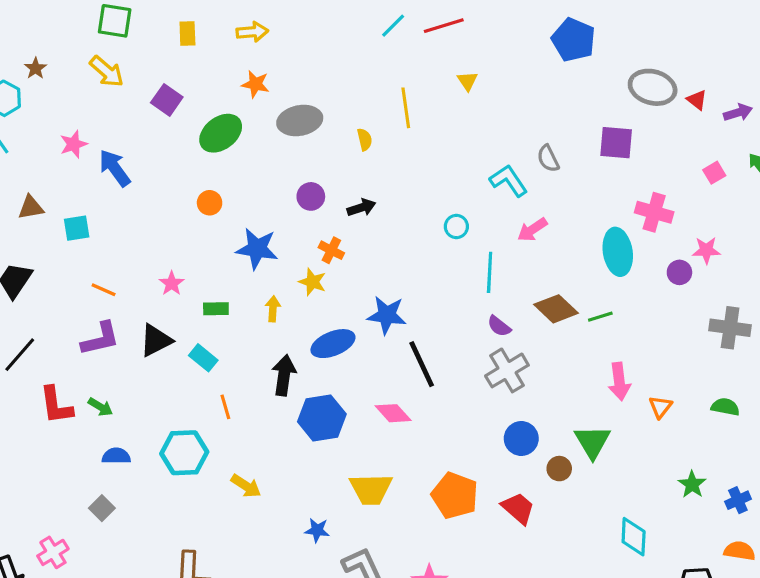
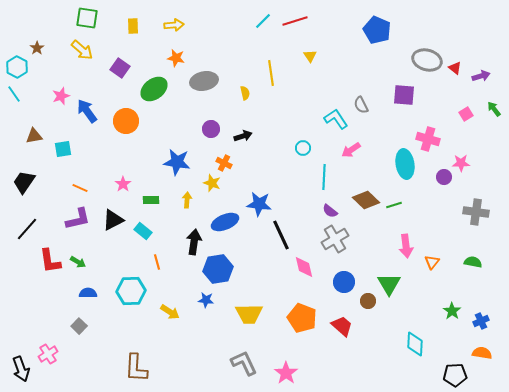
orange circle: (210, 203) -> (126, 121), moved, size x1.6
pink diamond: (393, 413) -> (304, 267), moved, turned 30
blue star: (317, 530) -> (206, 300), moved

